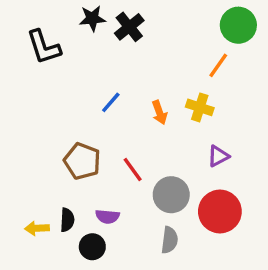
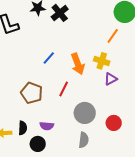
orange arrow: (159, 112) -> (78, 64), size x1.5
purple triangle: (218, 156) -> (111, 79), moved
red line: (133, 170) -> (64, 89), moved, turned 63
red circle: (220, 211) -> (114, 123), size x0.6

